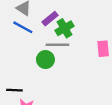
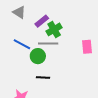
blue line: (23, 27) -> (22, 44), moved
black line: (14, 90) -> (43, 78), moved

